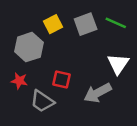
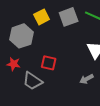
gray arrow: (98, 93) -> (87, 79), moved, size x0.6

